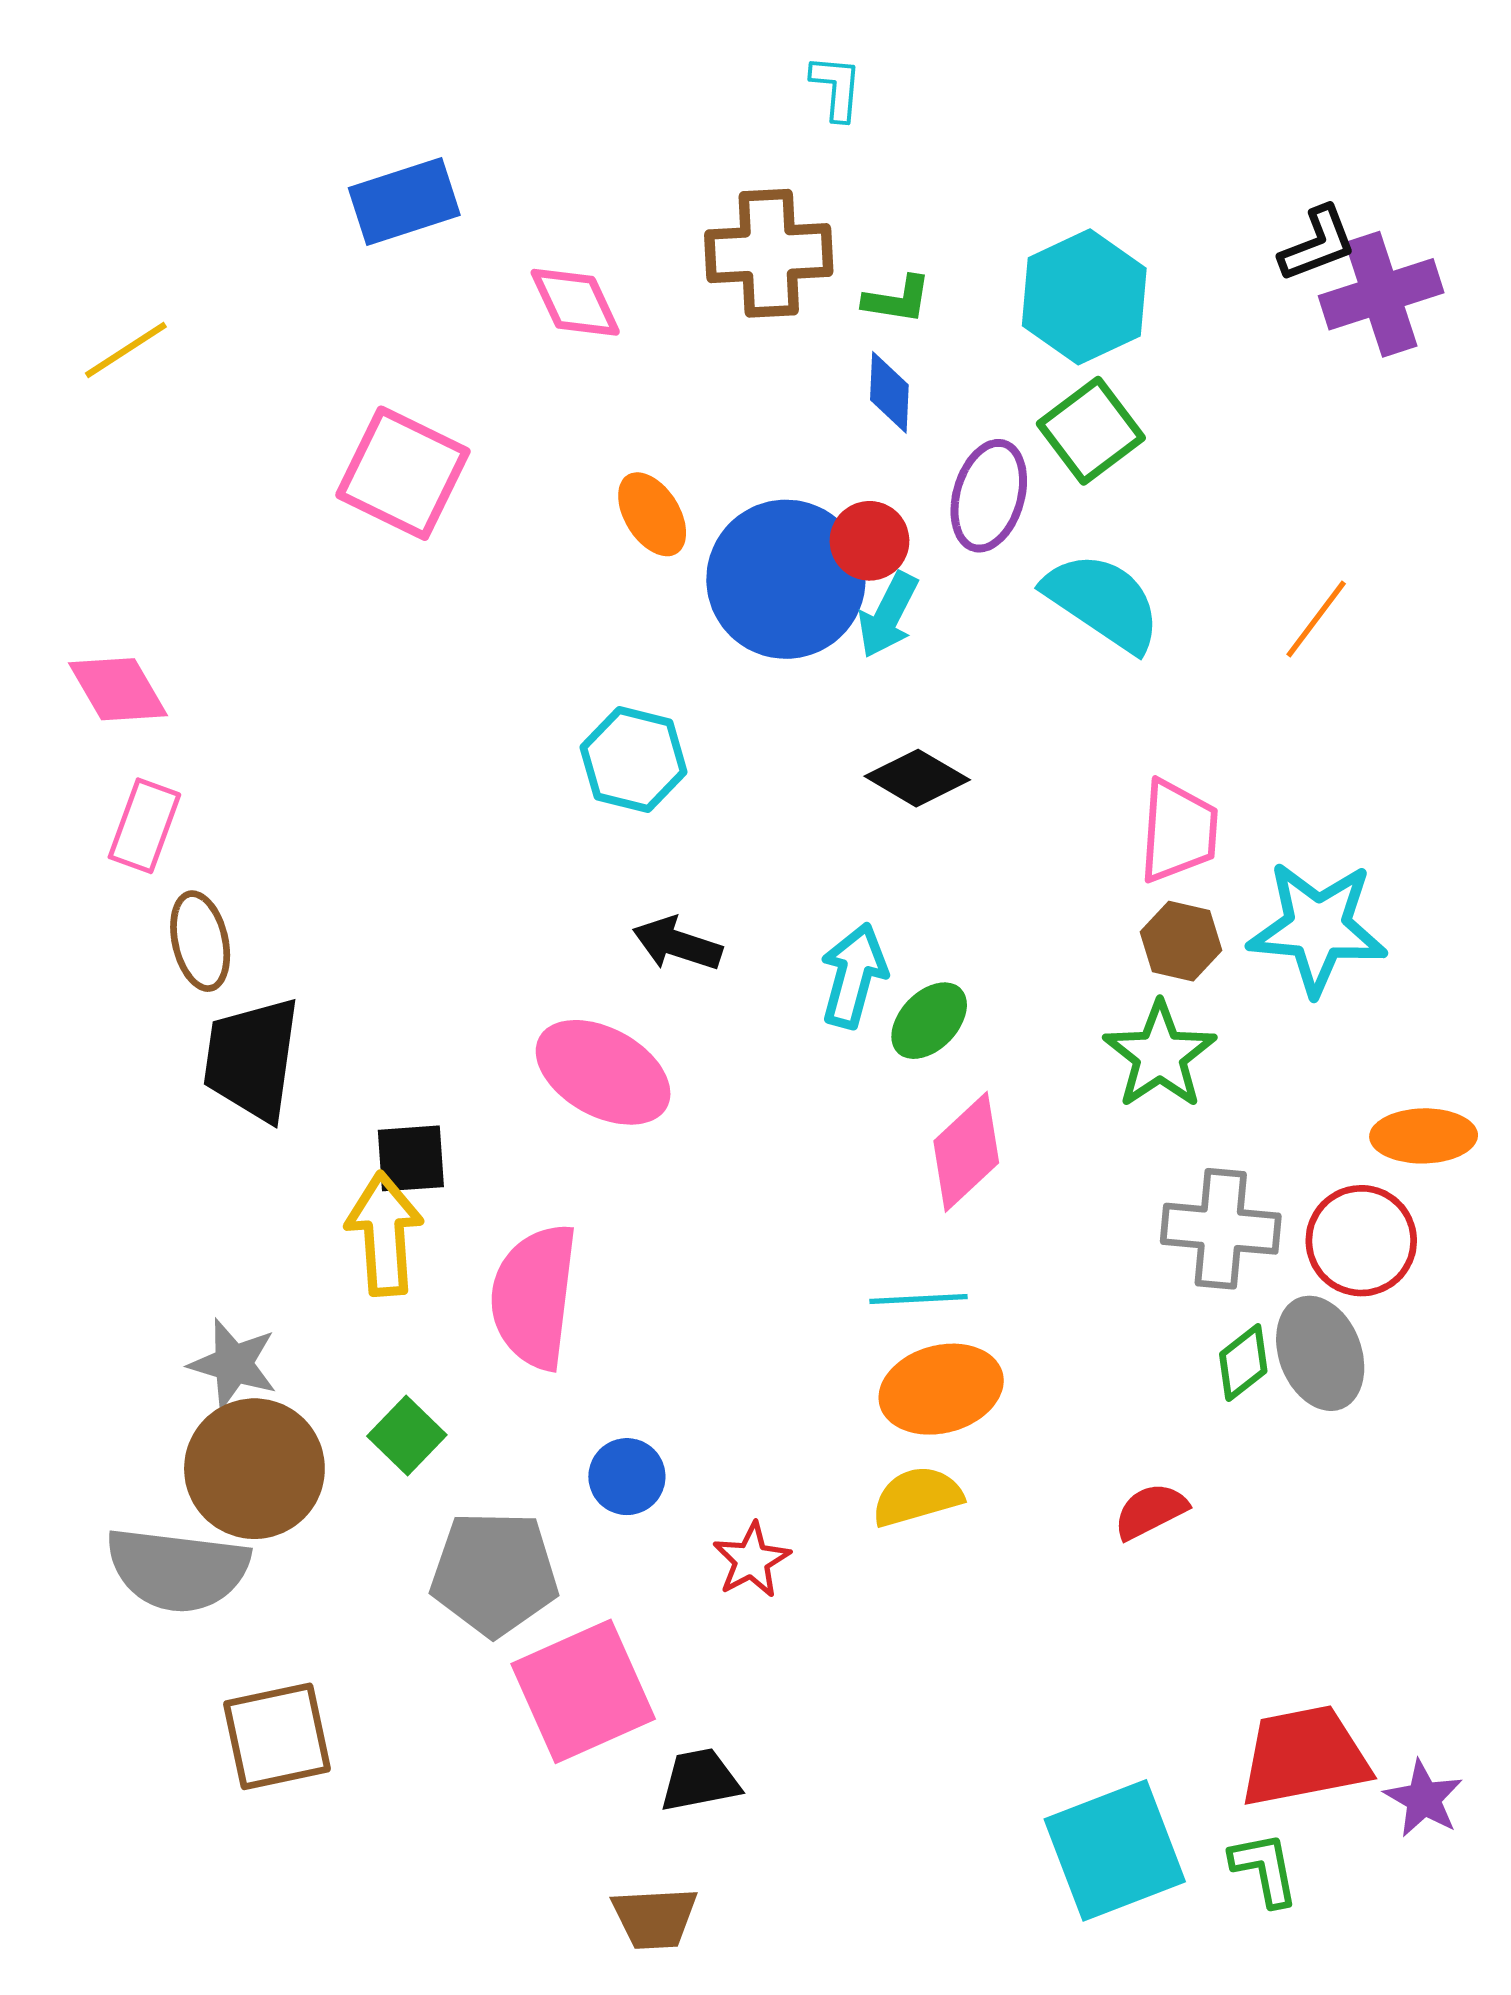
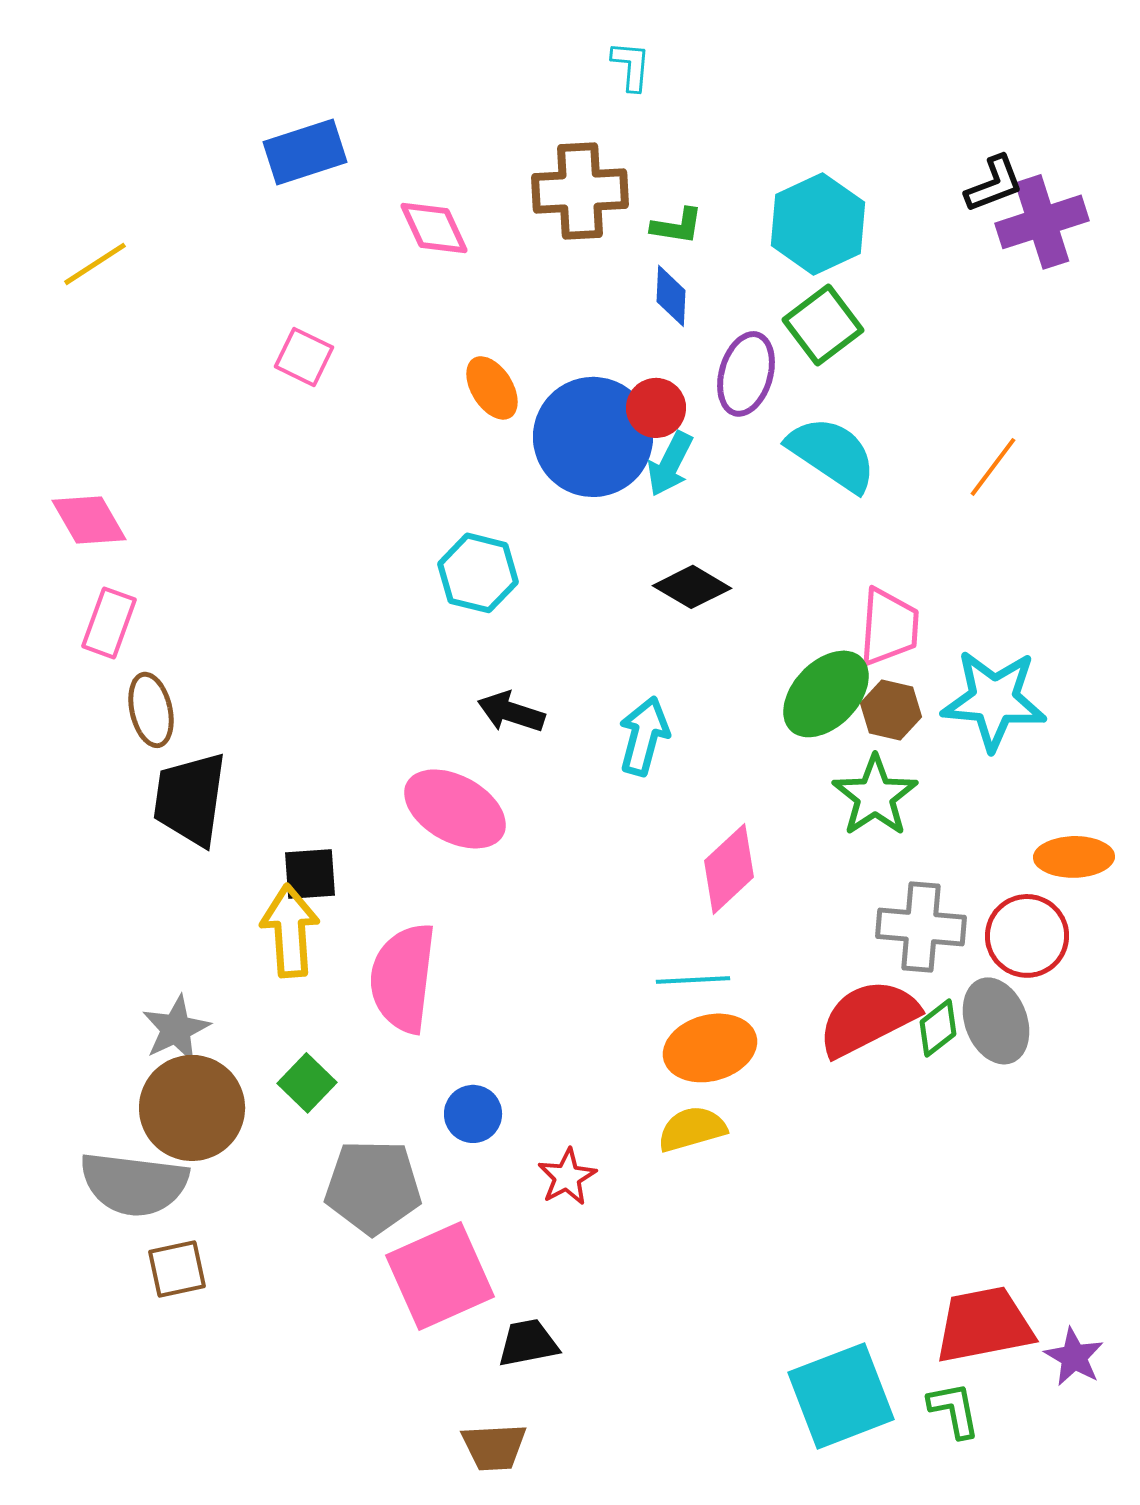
pink square: (403, 473) -> (304, 357), size x0.6
green ellipse: (929, 1021) -> (826, 694), moved, size x1.5
gray star: (233, 1364) -> (176, 1029), turned 30
red semicircle: (1150, 1511) -> (868, 1018), moved, size x1.8
brown square: (277, 1736) -> (177, 1269), moved, size x0.7

